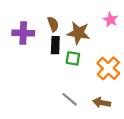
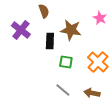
brown semicircle: (53, 24) -> (44, 11), moved
purple cross: (23, 33) -> (21, 30), turned 36
green square: (73, 58) -> (66, 62), moved

